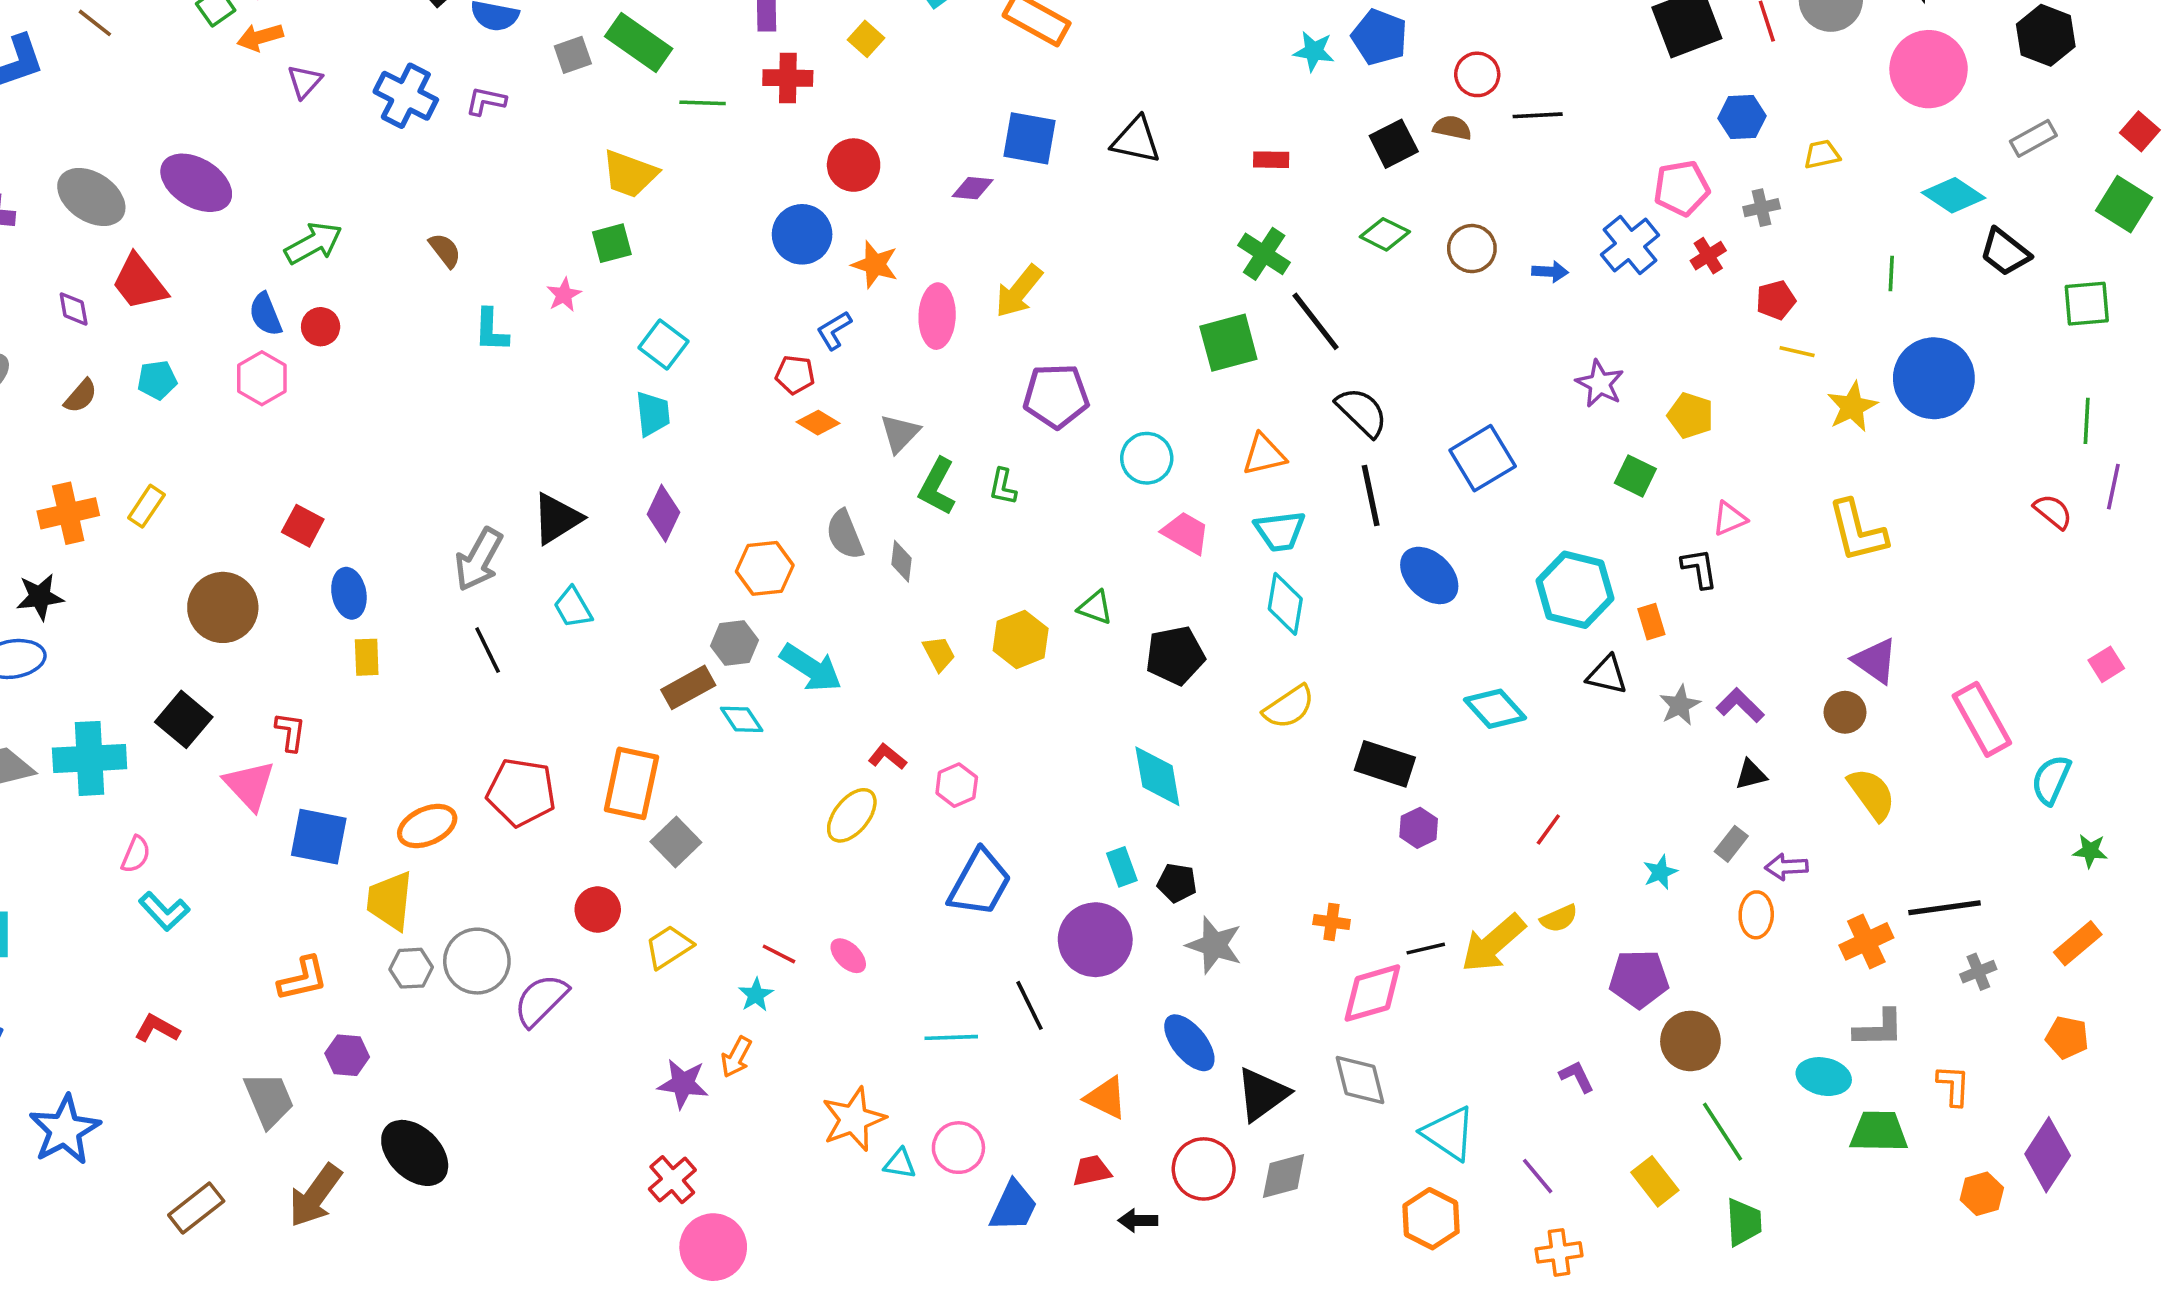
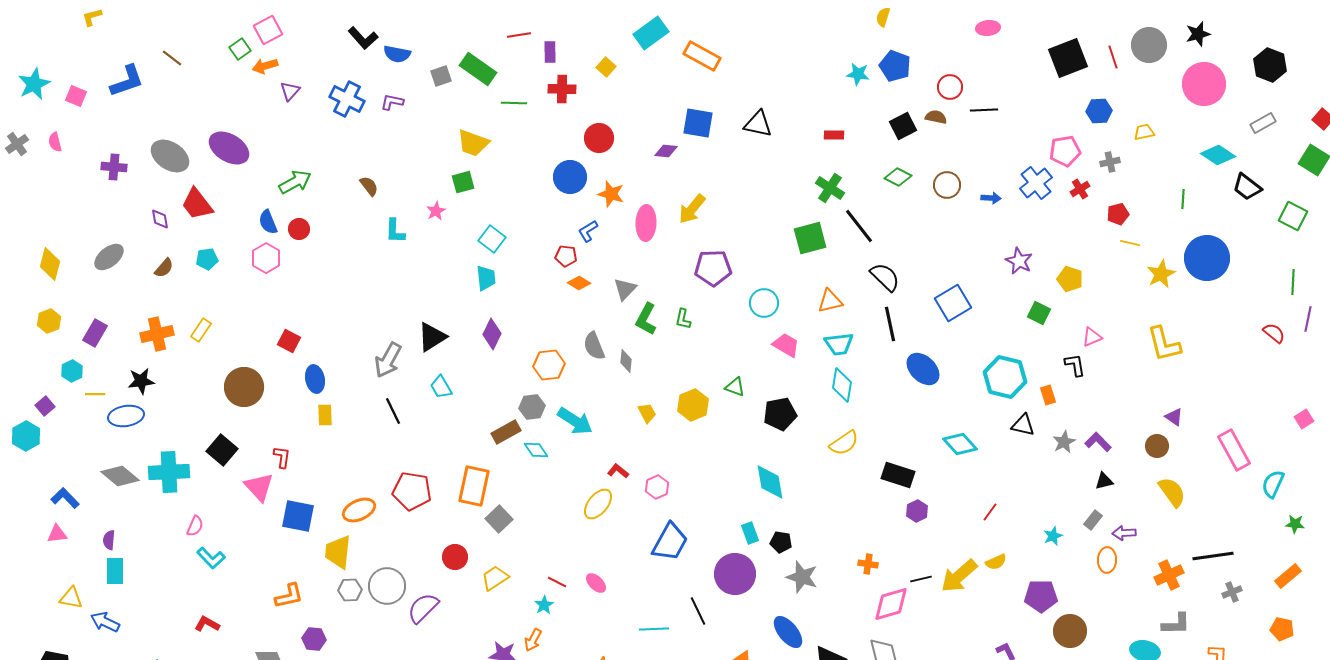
green square: (2087, 304) -> (1293, 216), turned 32
purple triangle: (1875, 661) -> (1174, 417), size x0.7

